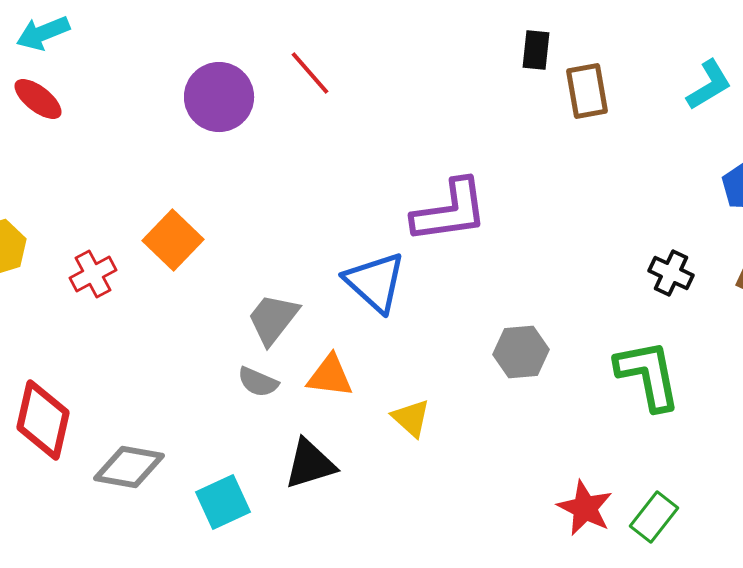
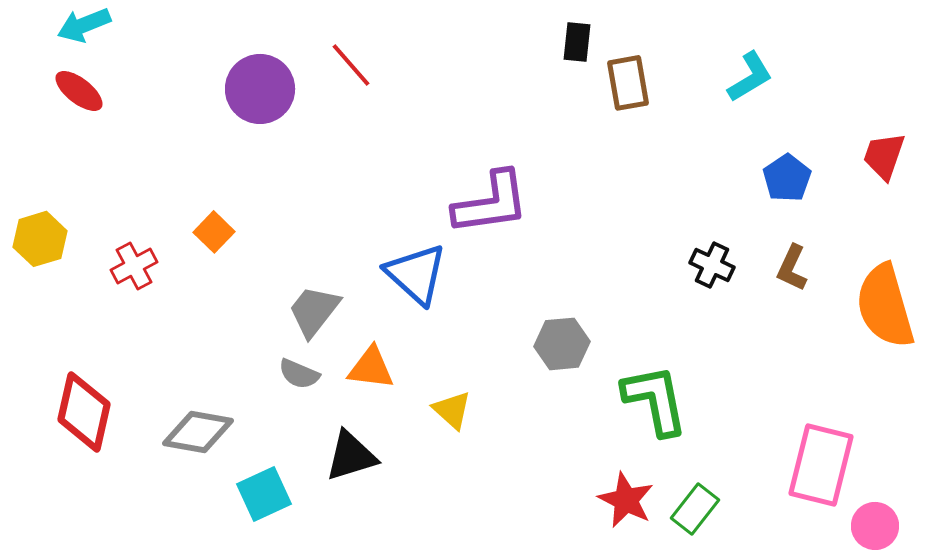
orange square: (173, 240) -> (214, 232), size x0.7
green L-shape: (648, 375) -> (655, 400), moved
gray diamond: (129, 467) -> (198, 432), moved

